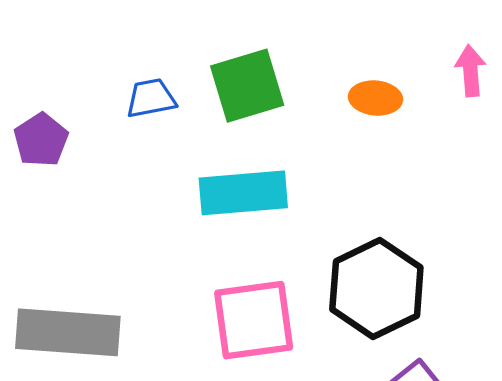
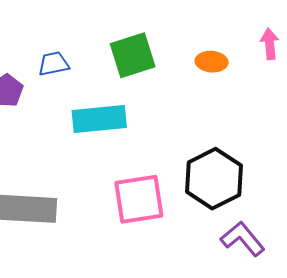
blue trapezoid: (151, 98) -> (54, 64), moved
cyan rectangle: (243, 193) -> (99, 119), moved

